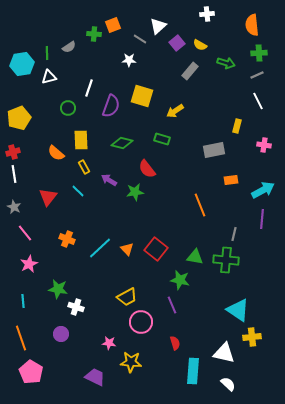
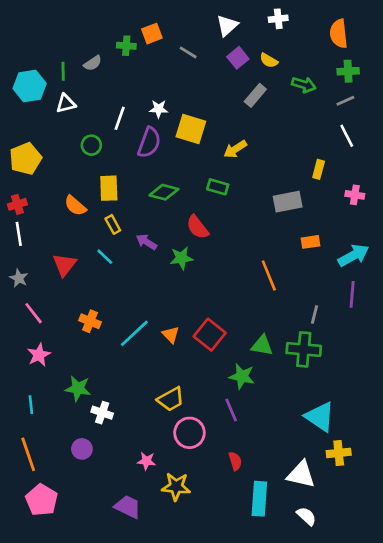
white triangle: (158, 26) -> (227, 26), moved
white star: (129, 60) -> (159, 109), moved

